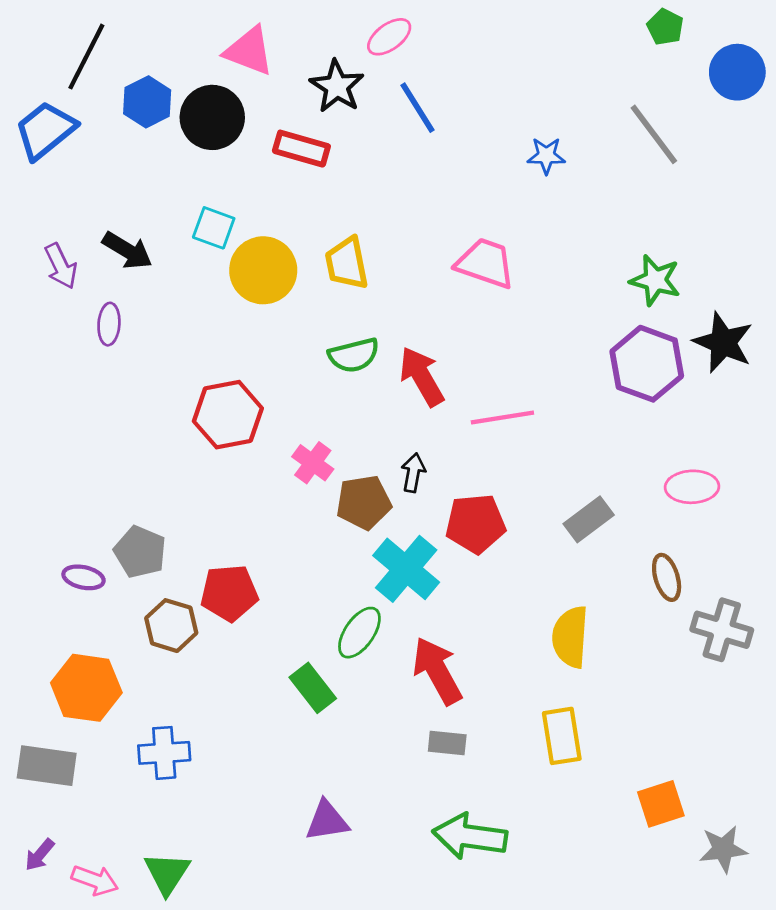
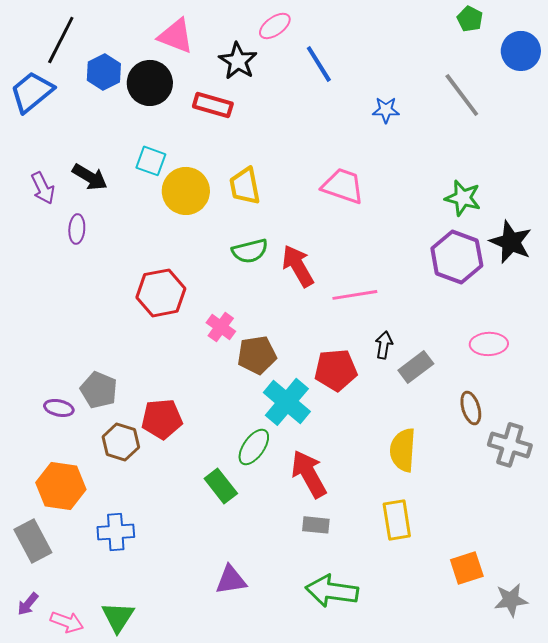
blue line: (417, 108) -> (319, 64), moved
black arrow: (413, 473) -> (384, 345), moved
gray rectangle: (47, 766) -> (33, 541), turned 54

